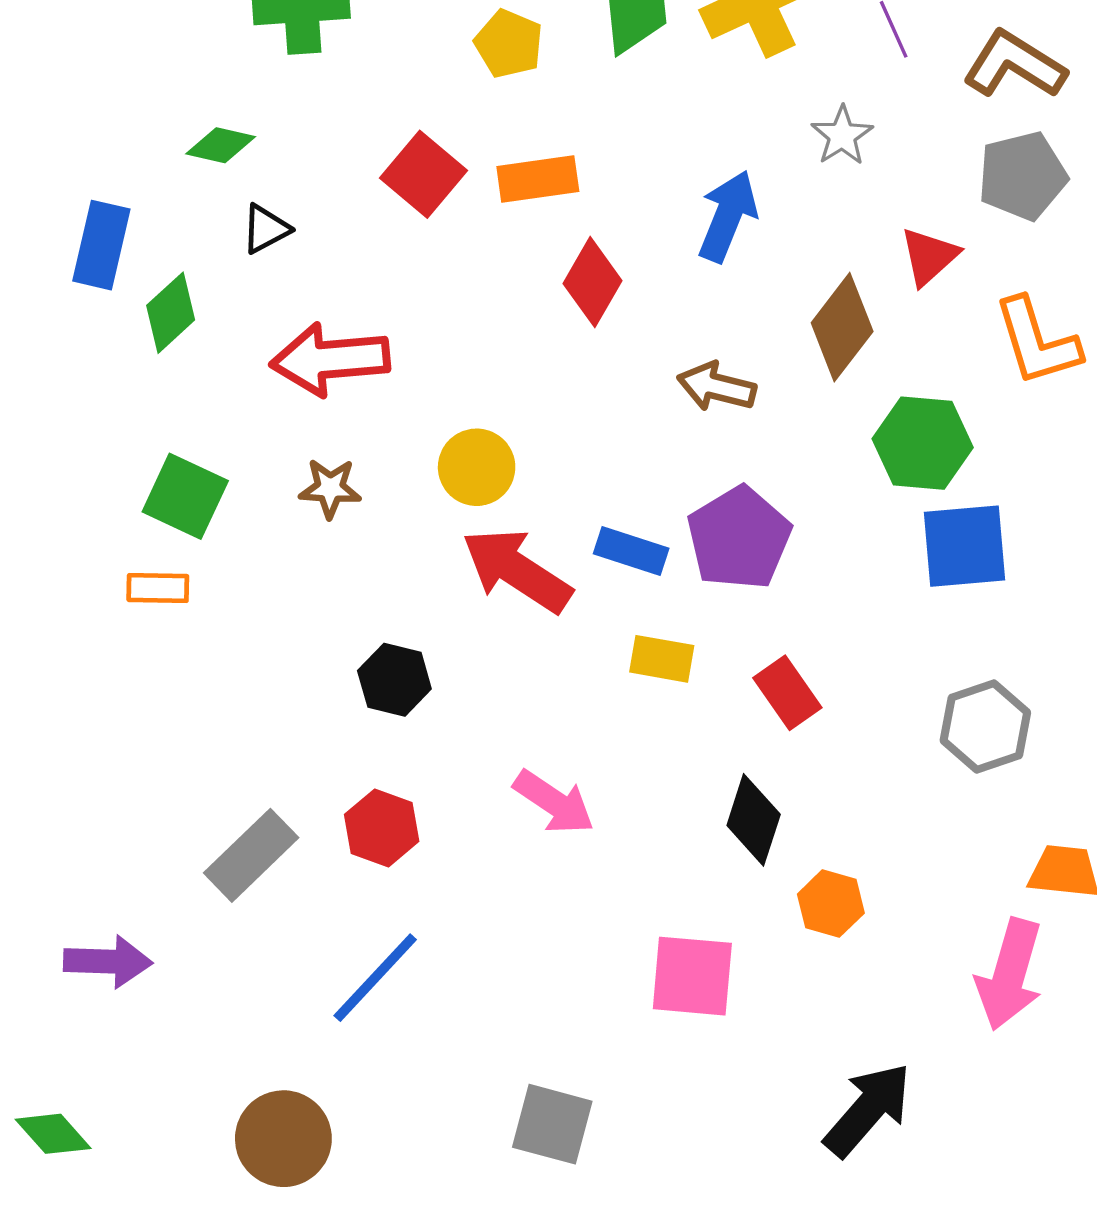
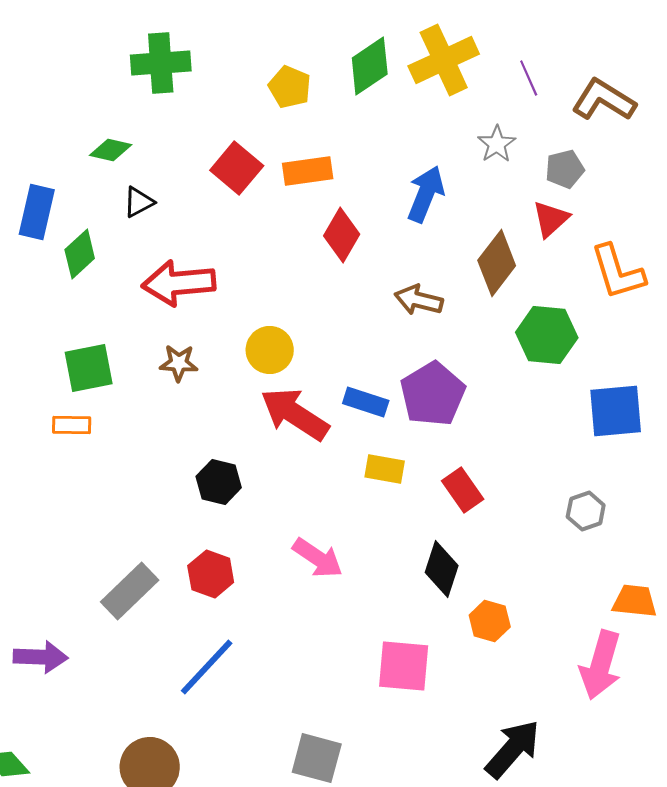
gray pentagon: (1022, 176) -> (565, 169), moved, size x0.7
green square: (185, 496) -> (89, 368), turned -36
blue square: (964, 546) -> (616, 411), moved
gray hexagon: (985, 726) -> (586, 511), size x0.7

